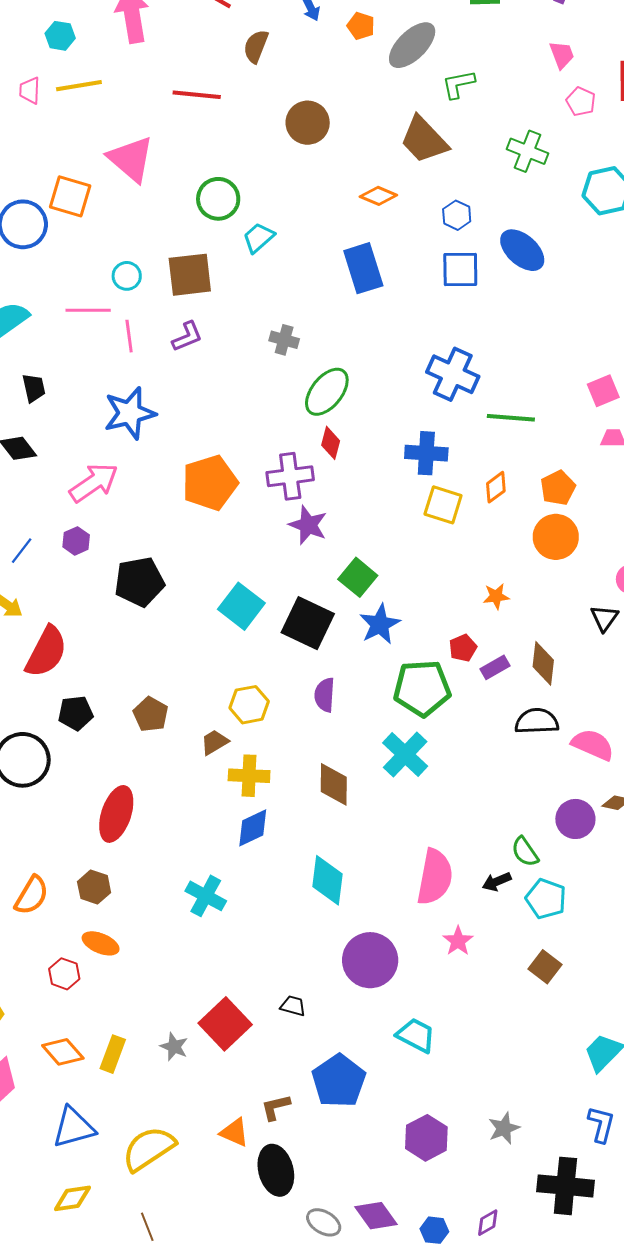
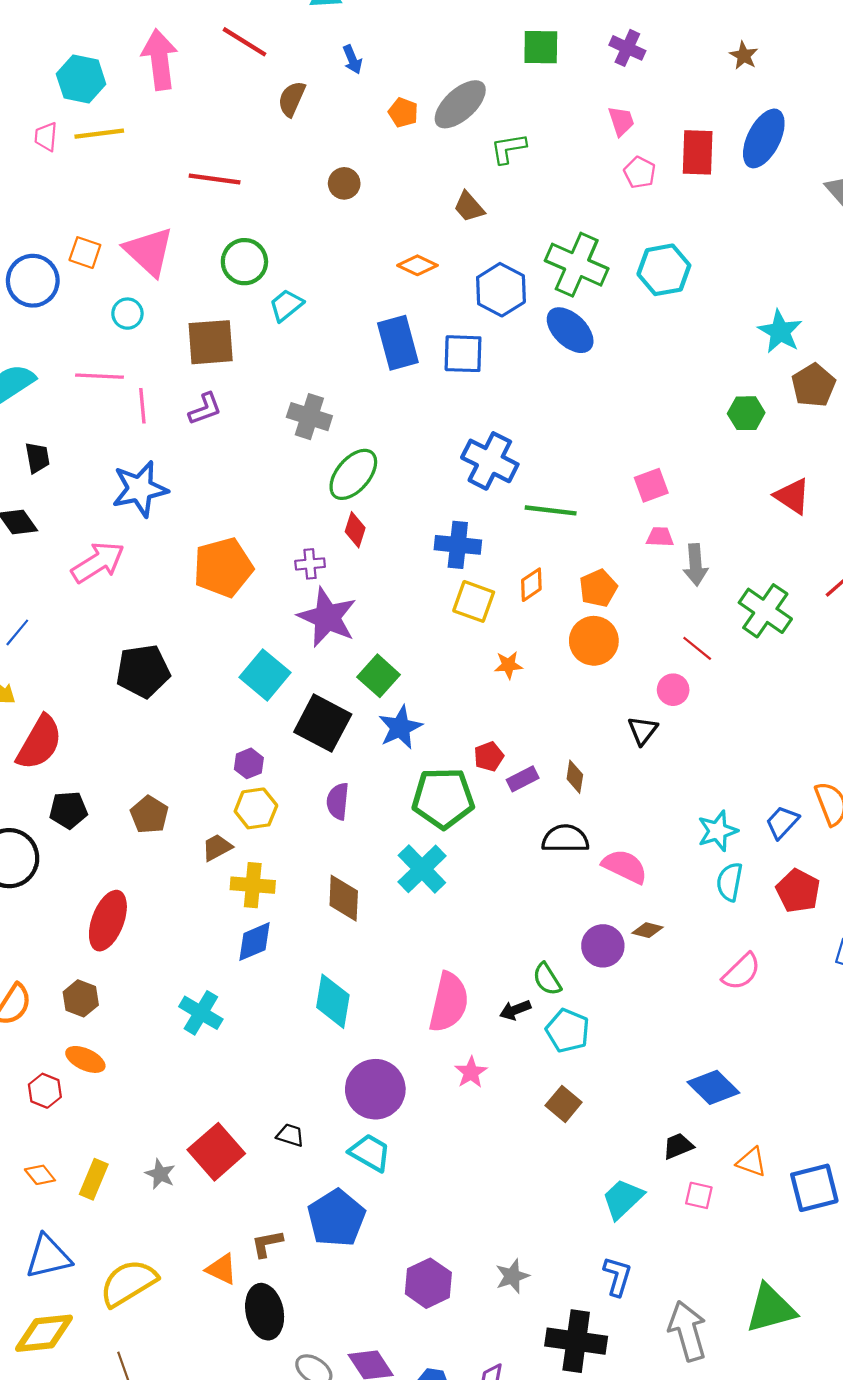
orange pentagon: (361, 26) -> (403, 113), moved
cyan hexagon: (60, 36) -> (81, 79), size x1.5
red line: (197, 95) -> (215, 179), moved
brown circle: (308, 123) -> (344, 183), size x0.7
brown trapezoid: (424, 140) -> (469, 207), size x0.6
green cross: (528, 151) -> (577, 265), moved, size x1.4
pink triangle: (131, 159) -> (149, 251), moved
orange square: (70, 196) -> (85, 253), size x0.7
blue hexagon: (457, 215) -> (501, 290), size x1.6
blue square: (460, 269) -> (463, 354), moved
cyan circle: (127, 276) -> (127, 314), moved
gray cross: (284, 340) -> (309, 417), size x1.4
purple cross: (290, 476) -> (310, 564), size x0.6
purple star: (308, 525) -> (327, 617), size x1.4
purple hexagon: (76, 541) -> (249, 763), moved
orange star: (496, 596) -> (508, 665), moved
cyan square: (241, 606) -> (265, 675), moved
brown diamond: (543, 663) -> (575, 777), size x0.7
cyan trapezoid: (416, 1035) -> (370, 1153), moved
orange diamond: (63, 1052) -> (40, 1175), size x0.7
yellow diamond: (72, 1198) -> (44, 1333), size x1.4

